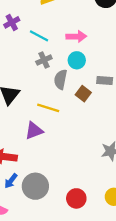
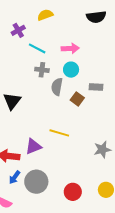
purple cross: (12, 22) -> (18, 30), moved
gray cross: (44, 60) -> (42, 70), turned 32
yellow line: (48, 108) -> (59, 133), moved
purple triangle: (34, 131) -> (33, 146), moved

